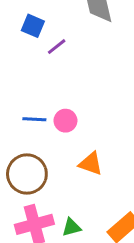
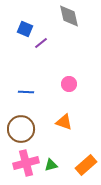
pink circle: (65, 121) -> (69, 84), moved

